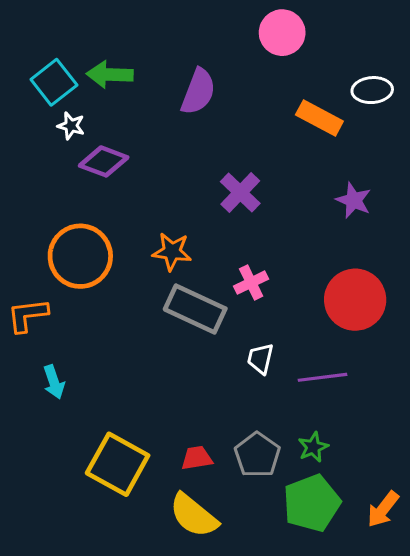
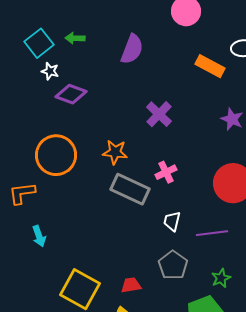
green arrow: (110, 75) -> (75, 38), size x0.7
green star: (313, 447) -> (221, 278), moved
gray pentagon: (257, 455) -> (173, 265), moved

